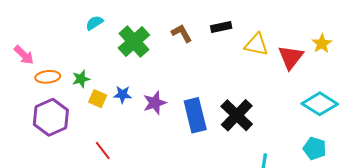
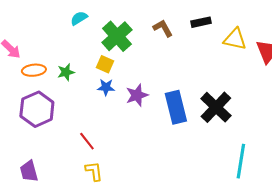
yellow square: (98, 99) -> (105, 64), moved

